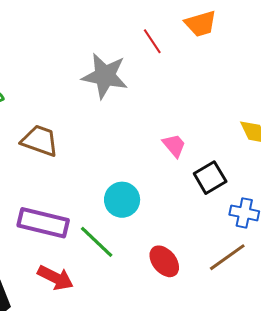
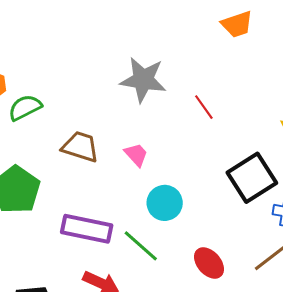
red line: (152, 41) -> (204, 107), moved
pink trapezoid: (174, 145) -> (136, 155), moved
black square: (210, 178) -> (252, 178), size x1.5

